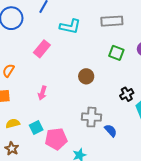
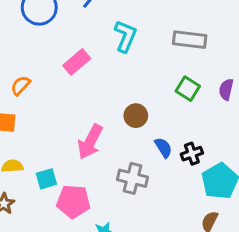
cyan L-shape: (70, 26) -> (125, 36), turned -90
pink arrow: (42, 93) -> (90, 142), moved, size x1.6
blue semicircle: (111, 131) -> (163, 148), moved

